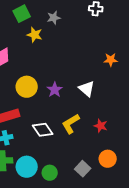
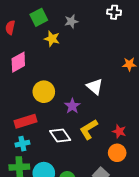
white triangle: (87, 89) -> (95, 87), moved
purple star: (55, 90) -> (72, 106), moved
orange circle: (108, 159) -> (117, 153), moved

